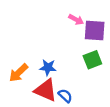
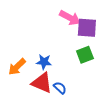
pink arrow: (76, 20) -> (70, 18), size x1.5

